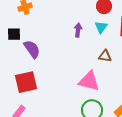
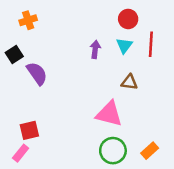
black square: (14, 34) -> (14, 54), turned -32
red square: (26, 82) -> (29, 130), moved, size x0.7

